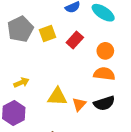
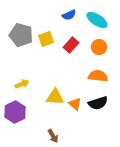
gray pentagon: (20, 29) -> (21, 35), turned -30
orange circle: (105, 51) -> (99, 47), moved
orange triangle: (79, 104) -> (75, 104), turned -32

